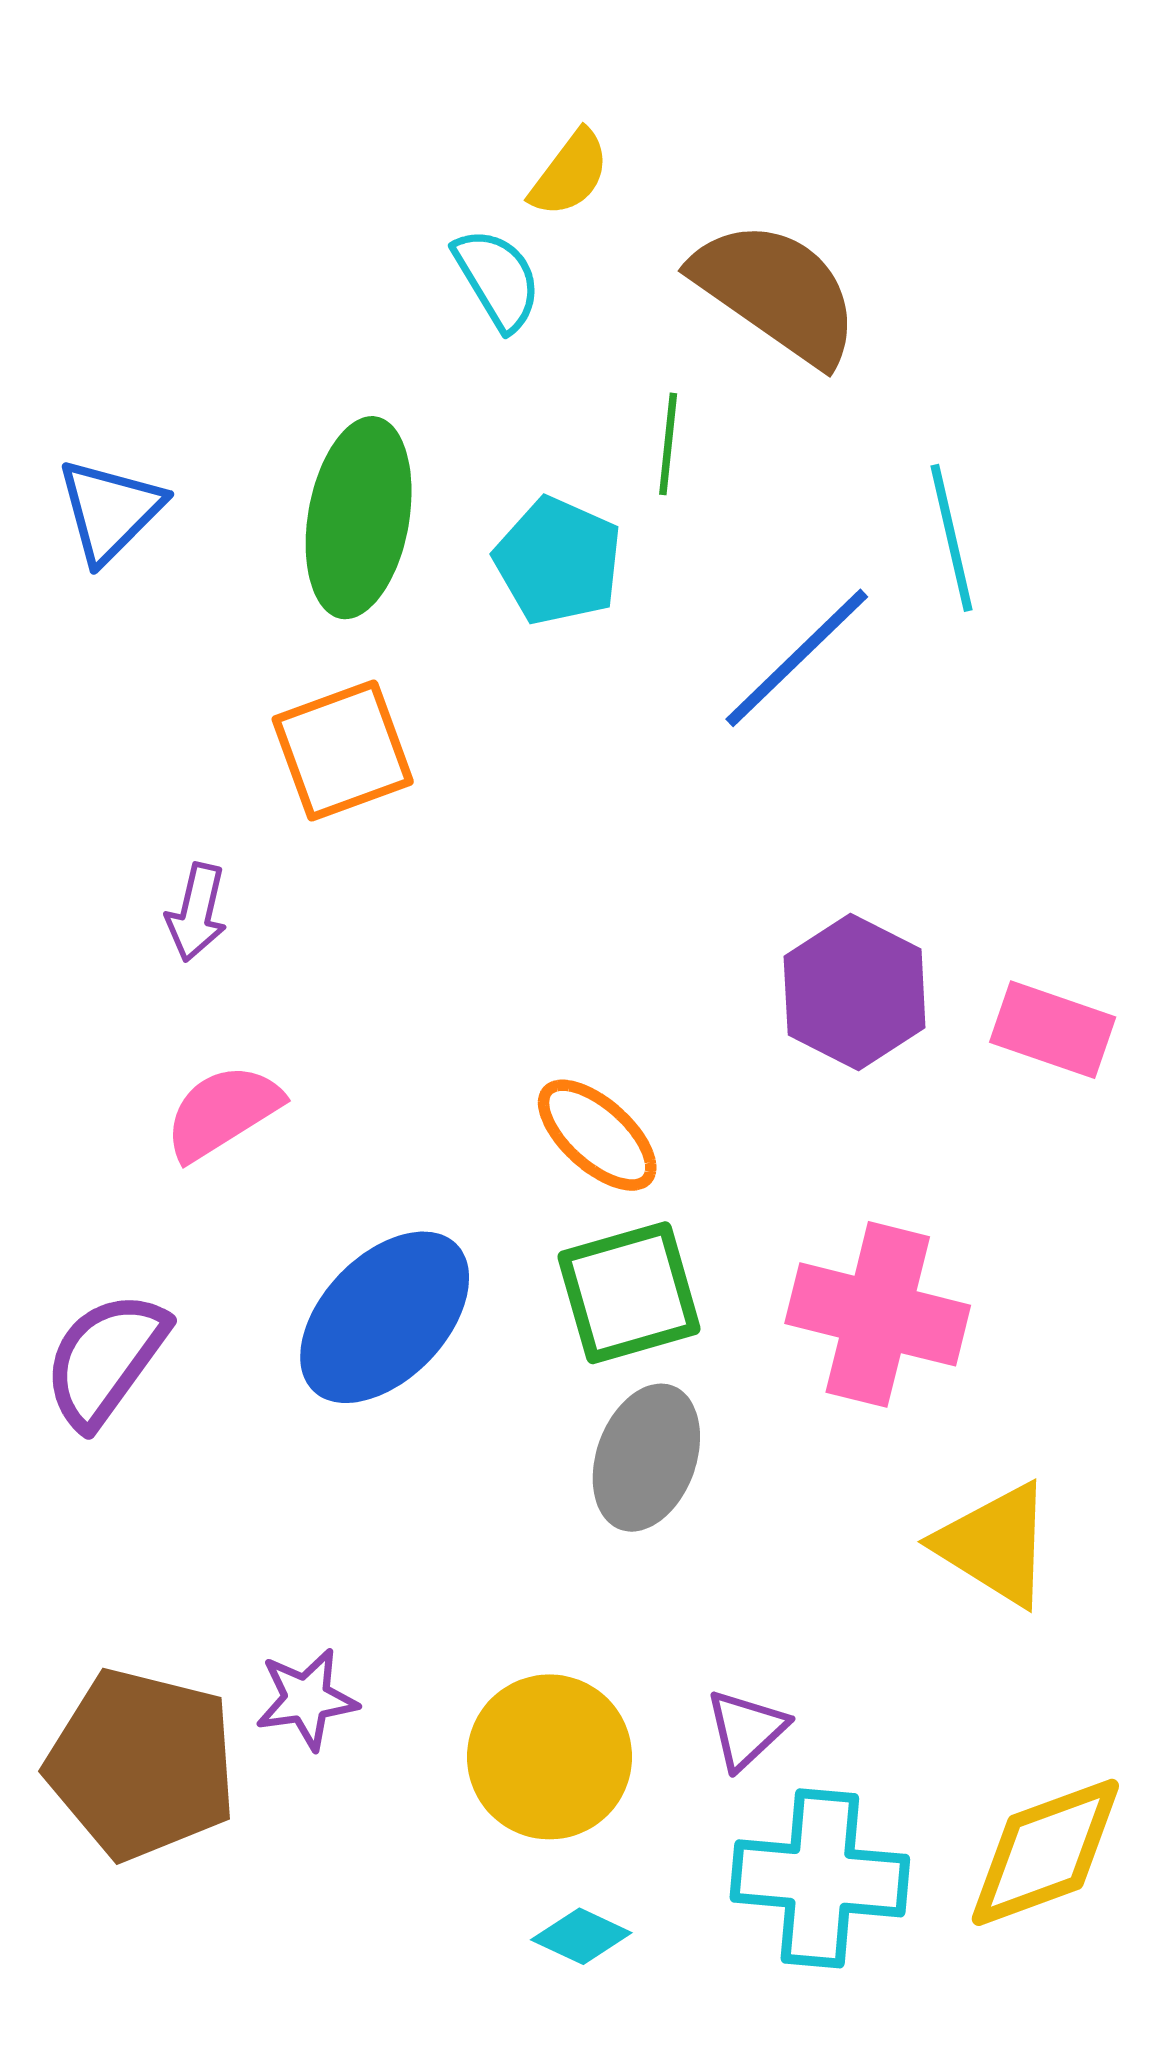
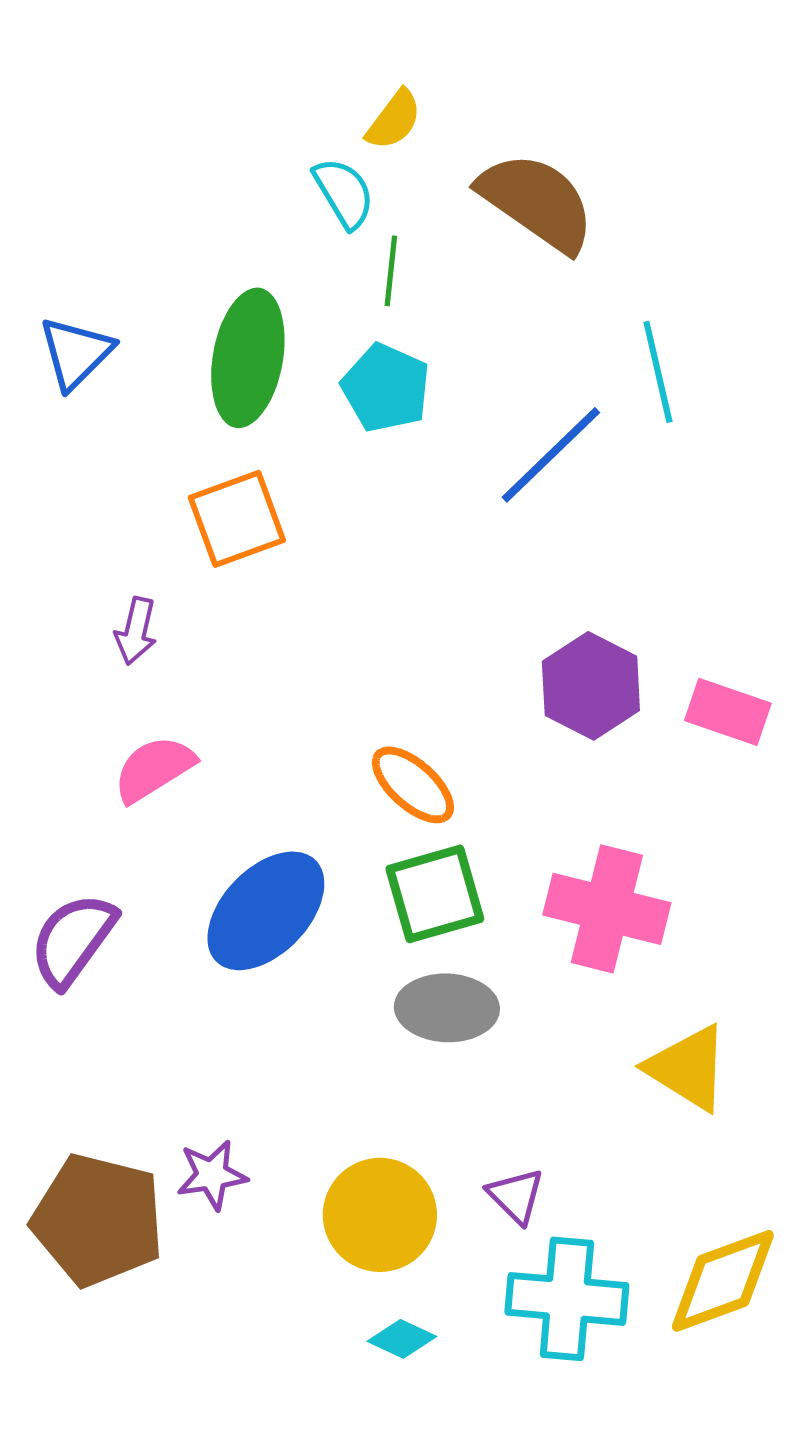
green line: (668, 444) -> (391, 271), moved
gray ellipse: (646, 1458) -> (447, 1008), turned 72
purple triangle: (746, 1729) -> (516, 1196), turned -32

